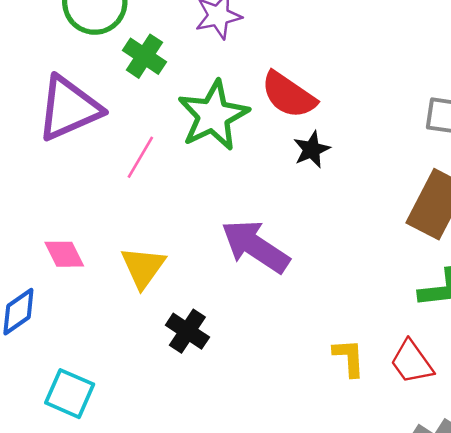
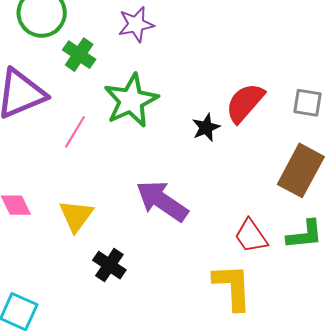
red semicircle: (288, 95) -> (245, 103), moved, turned 96
yellow L-shape: (349, 358) -> (233, 287), size x1.6
red trapezoid: (412, 362) -> (251, 236), moved

